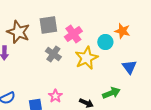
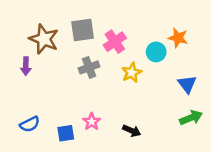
gray cross: (53, 54) -> (89, 67), turned 35
yellow star: (86, 58) -> (132, 73), size x0.7
green arrow: (111, 93) -> (191, 118), moved

